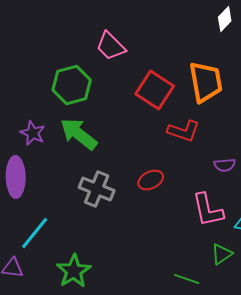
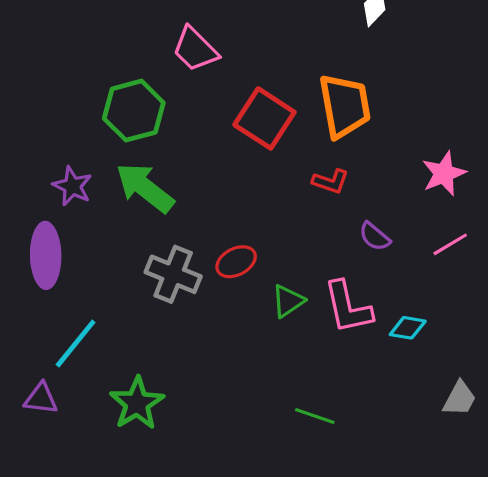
red L-shape: (184, 131) -> (331, 181), moved, size x0.7
purple semicircle: (225, 165) -> (375, 237), turned 45
red ellipse: (151, 180) -> (236, 262), moved
green triangle: (222, 254) -> (288, 301), moved

